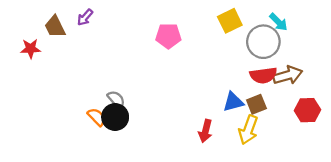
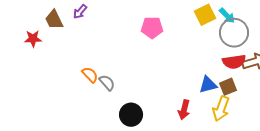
cyan arrow: (278, 22) -> (227, 16), moved
orange semicircle: (97, 117) -> (90, 75), moved
black circle: (115, 117) -> (131, 115), moved

